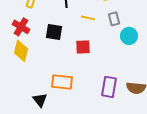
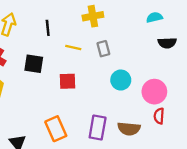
cyan circle: (129, 36) -> (121, 80), moved
orange rectangle: (62, 82) -> (56, 129), moved, turned 60

